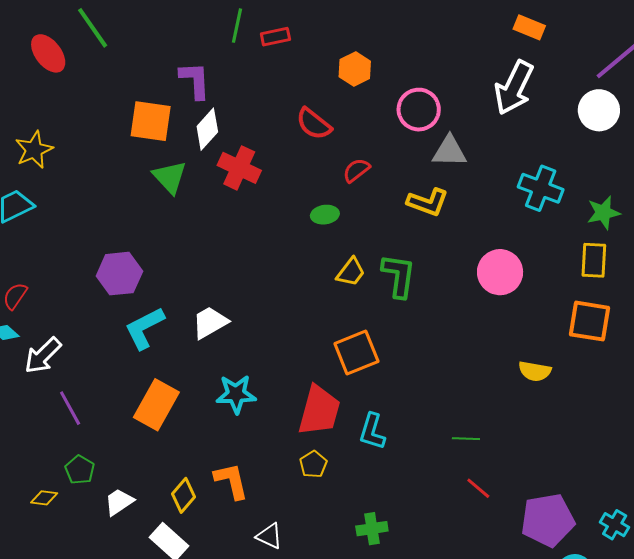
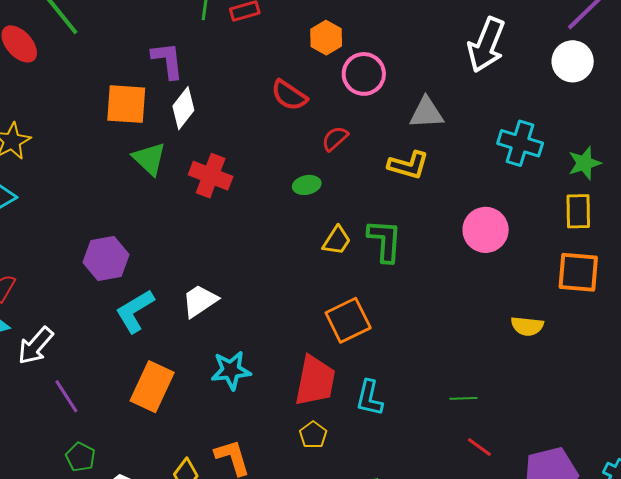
pink circle: (419, 110) -> (364, 74), moved
red cross: (239, 168) -> (211, 176), moved

